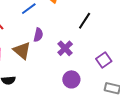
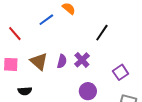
purple semicircle: (38, 35) -> (62, 61), moved

